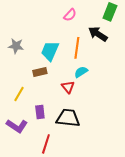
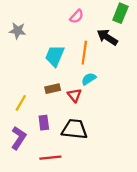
gray star: (16, 46) -> (18, 31), moved
brown rectangle: (40, 72) -> (53, 89), moved
purple L-shape: (17, 126) -> (19, 138), turned -90
red line: (46, 144) -> (50, 158), turned 66

